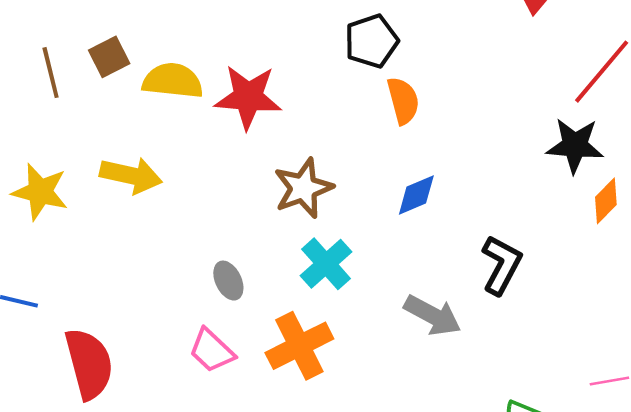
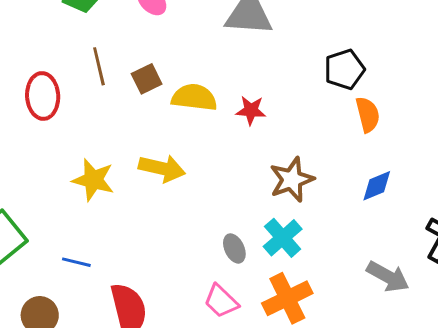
brown line: (51, 73) -> (99, 66), moved
red star: (248, 97) -> (251, 110), size x0.6
cyan cross: (326, 264) -> (283, 238), moved

